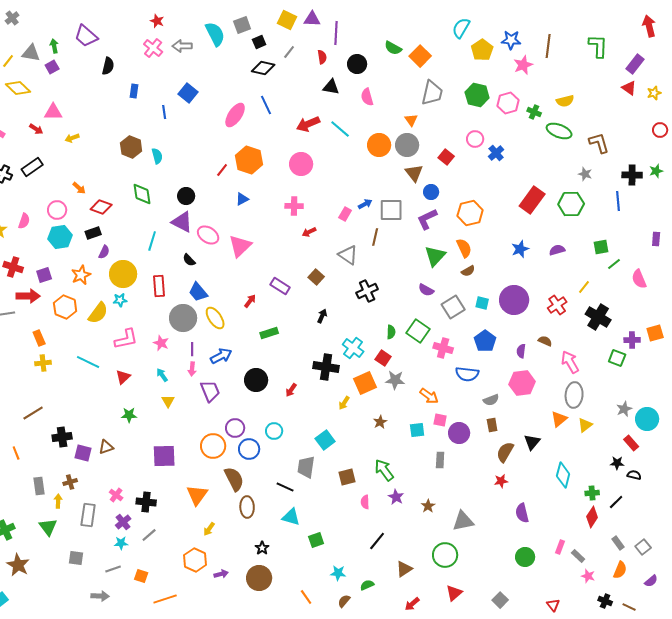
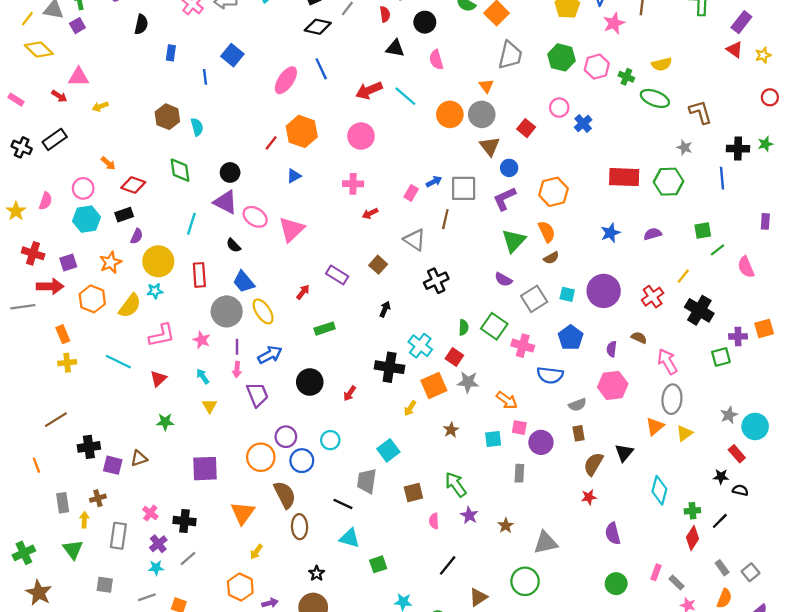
red rectangle: (532, 200) -> (624, 177), turned 56
green square: (617, 358) -> (721, 357), turned -36

